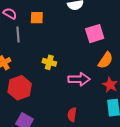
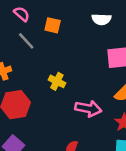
gray line: (18, 34) -> (26, 41), turned -49

